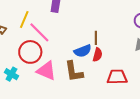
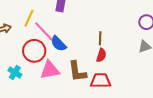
blue semicircle: (83, 51) -> (58, 44), moved, turned 66
pink triangle: (46, 71) -> (50, 70), turned -35
red trapezoid: (117, 77) -> (101, 81), moved

